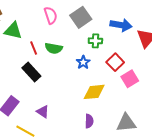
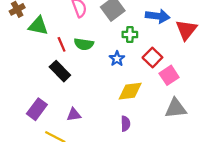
purple triangle: (43, 112) -> (74, 115), turned -40
gray triangle: (126, 123) -> (176, 108), moved

